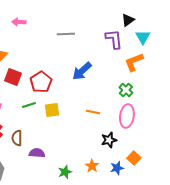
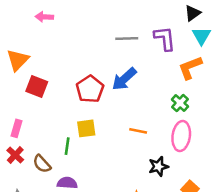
black triangle: (128, 20) -> (193, 13), moved
gray line: (66, 34) -> (127, 38), moved
red pentagon: (41, 82) -> (90, 89), moved
green line: (29, 105) -> (67, 146), moved, turned -64
brown semicircle: (17, 138) -> (42, 164), turned -42

